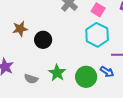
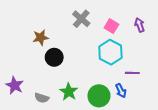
brown star: (20, 29) -> (41, 37), moved
blue arrow: (107, 72) -> (121, 91), turned 32

